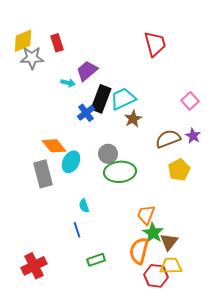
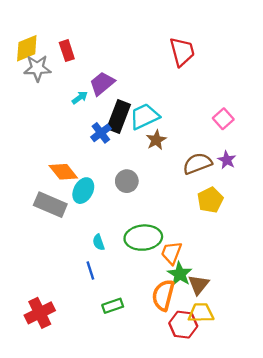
cyan arrow: (68, 83) -> (80, 98), turned -48
green ellipse: (120, 172) -> (143, 238), moved
gray rectangle: (43, 174) -> (50, 205), turned -52

